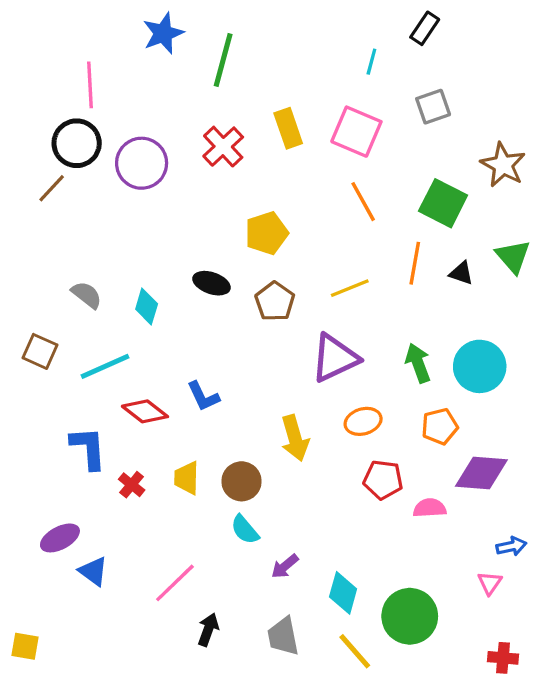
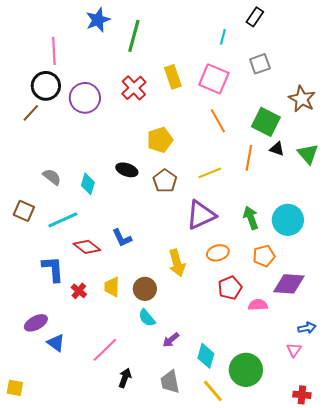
black triangle: (461, 273) -> (277, 149), moved
red pentagon: (383, 480) -> (230, 288), turned -30

